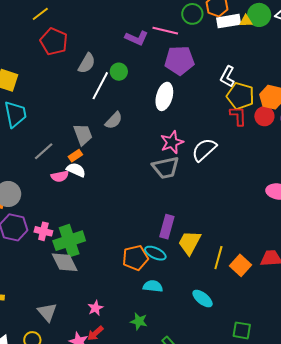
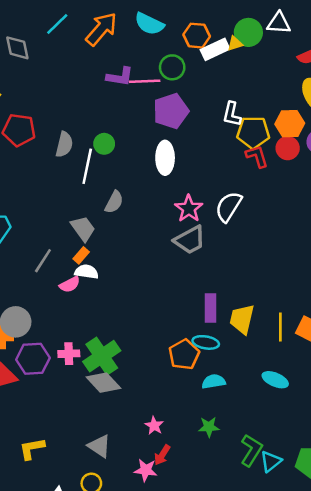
green circle: (192, 14) -> (172, 67), moved
purple L-shape: (137, 38) -> (120, 77), moved

